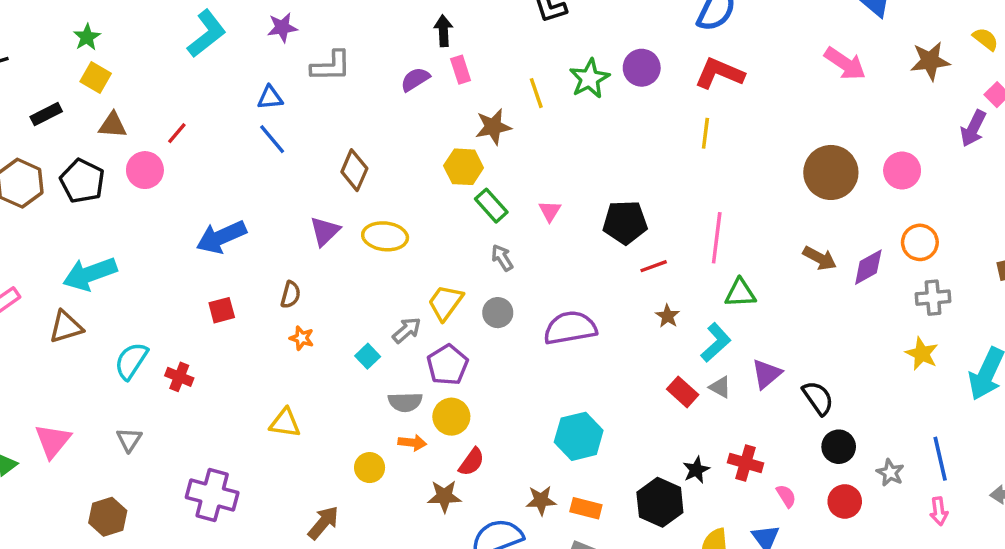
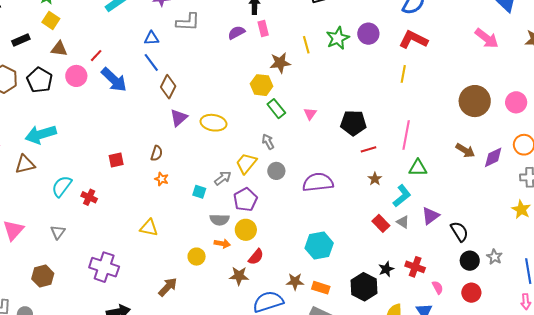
brown diamond: (354, 170) -> (168, 87), moved
blue arrow: (221, 237) -> (114, 80), moved, turned -116
gray arrow: (502, 258) -> (268, 142), moved
cyan square: (368, 356) -> (199, 192), turned -32
gray star: (890, 473) -> (494, 257), moved

